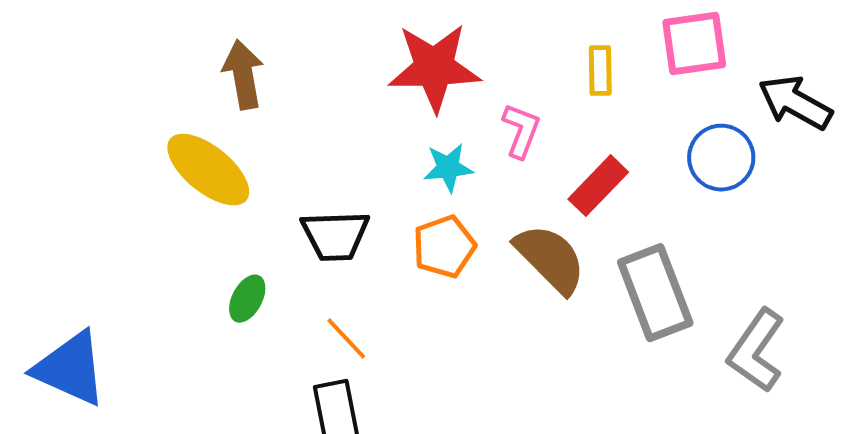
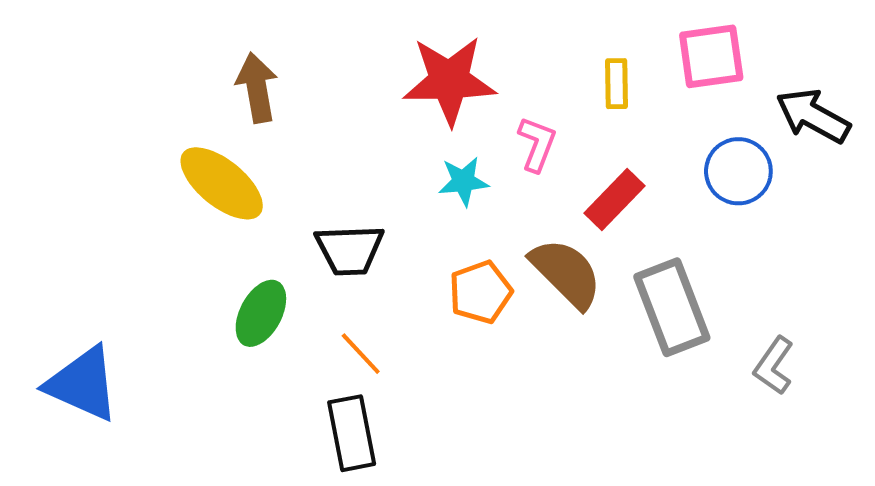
orange pentagon: (444, 247) -> (481, 292), moved
green ellipse: (247, 299) -> (261, 313), size x1.4
gray L-shape: (756, 351) -> (774, 366), size x0.7

